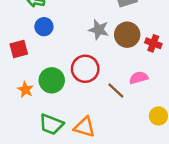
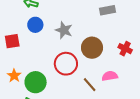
gray star: (99, 30) -> (64, 30), moved
brown circle: (127, 35) -> (92, 48), moved
green circle: (52, 80) -> (36, 82), moved

